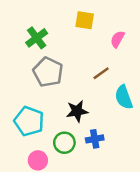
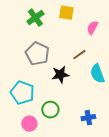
green cross: (37, 38) -> (35, 18), moved
black star: (77, 111) -> (60, 75), moved
blue cross: (95, 139) -> (88, 118), moved

